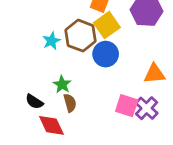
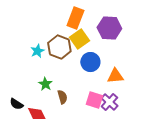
blue circle: (106, 54) -> (90, 62), moved
black semicircle: (34, 102) -> (16, 104), moved
brown semicircle: (70, 103) -> (62, 97), moved

